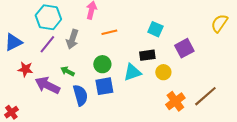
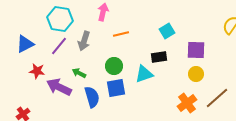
cyan square: (155, 29) -> (167, 31), turned 35
purple square: (184, 48) -> (196, 50), turned 30
yellow circle: (163, 72) -> (196, 74), moved

